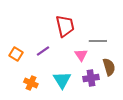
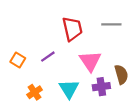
gray line: (98, 41) -> (111, 24), moved
pink triangle: (81, 55) -> (90, 61), size x1.5
orange cross: (31, 83) -> (35, 92), turned 32

